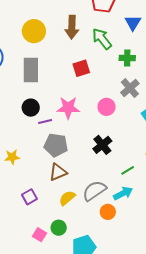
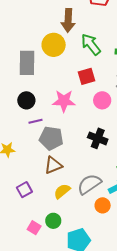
yellow circle: (34, 31) -> (54, 45), moved
green arrow: (102, 39) -> (91, 44), moved
red square: (81, 68) -> (87, 76), moved
purple line: (45, 121) -> (36, 121), moved
black cross: (102, 145) -> (98, 138), turned -30

